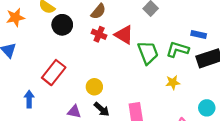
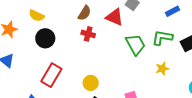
black circle: (62, 25) -> (45, 38), moved
blue rectangle: (199, 34) -> (172, 11), moved, turned -32
red triangle: (124, 35) -> (115, 17), moved

